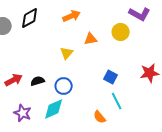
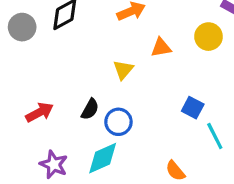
black semicircle: (38, 81) -> (90, 109), moved, turned 136
cyan line: (117, 101) -> (215, 136), moved

